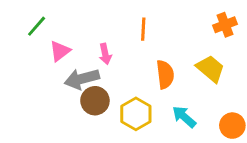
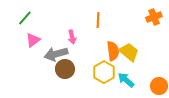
pink triangle: (60, 51) -> (33, 40), moved
yellow trapezoid: (210, 69) -> (129, 52), moved
yellow hexagon: (136, 114) -> (104, 72), moved

